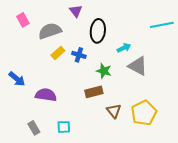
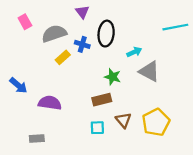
blue cross: (79, 55) -> (82, 44), moved
cyan square: (64, 127) -> (97, 128), moved
gray rectangle: (34, 128) -> (37, 139), turned -64

